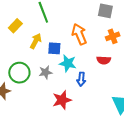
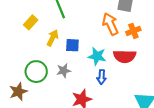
orange arrow: (79, 34) -> (110, 24), moved
red semicircle: (104, 60) -> (125, 56), size x1.5
cyan star: (68, 63) -> (97, 56), moved

